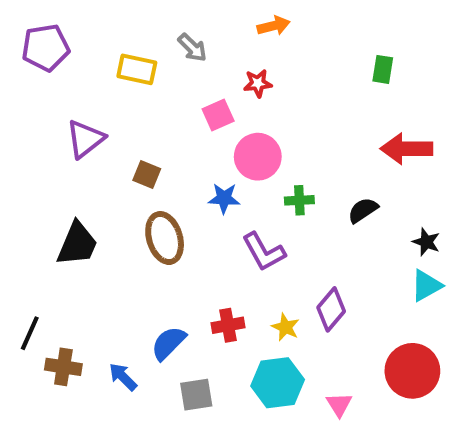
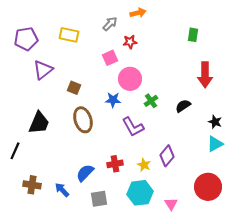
purple pentagon: (46, 48) -> (26, 39), moved
gray arrow: (192, 48) -> (110, 24), moved, turned -91
red arrow: (406, 149) -> (205, 75), turned -90
green cross: (299, 200) -> (151, 101), turned -32
black line: (30, 333) -> (15, 151), moved

